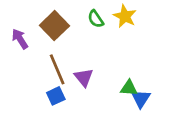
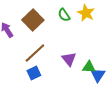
brown line: (57, 69) -> (35, 53), turned 70
purple triangle: (84, 77) -> (69, 59), moved

